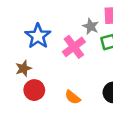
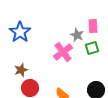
blue star: (38, 36) -> (20, 32), moved

